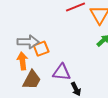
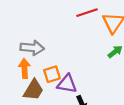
orange square: (41, 49) -> (52, 74), moved

